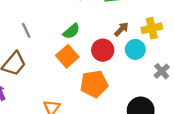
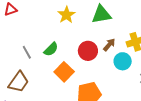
green semicircle: (71, 31) -> (51, 49), moved
red circle: (103, 50) -> (88, 51), moved

